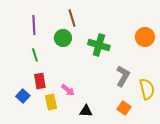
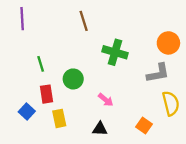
purple line: (34, 25) -> (22, 19), moved
green circle: (63, 38) -> (73, 79), moved
gray L-shape: (123, 76) -> (158, 73), moved, turned 50
pink arrow: (68, 90) -> (106, 100), moved

